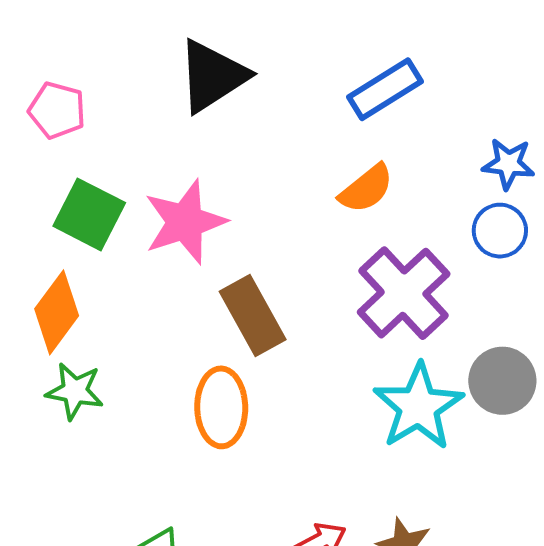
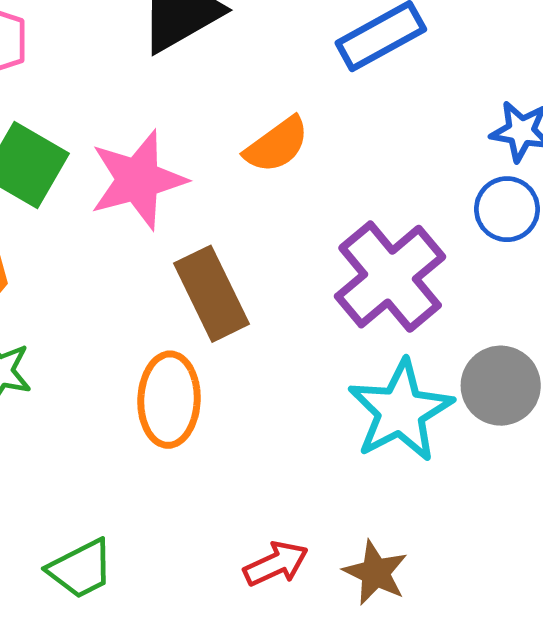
orange semicircle: (366, 189) -> (277, 145), moved

